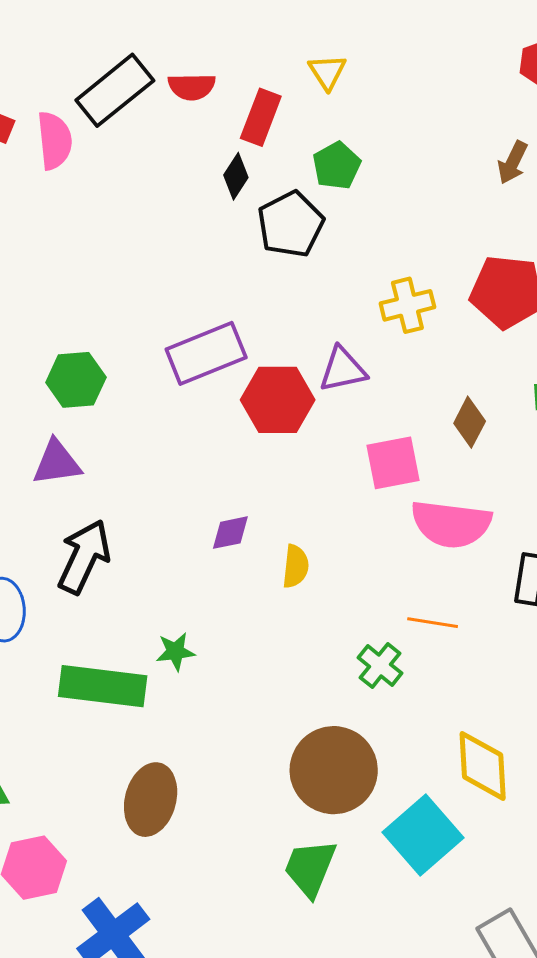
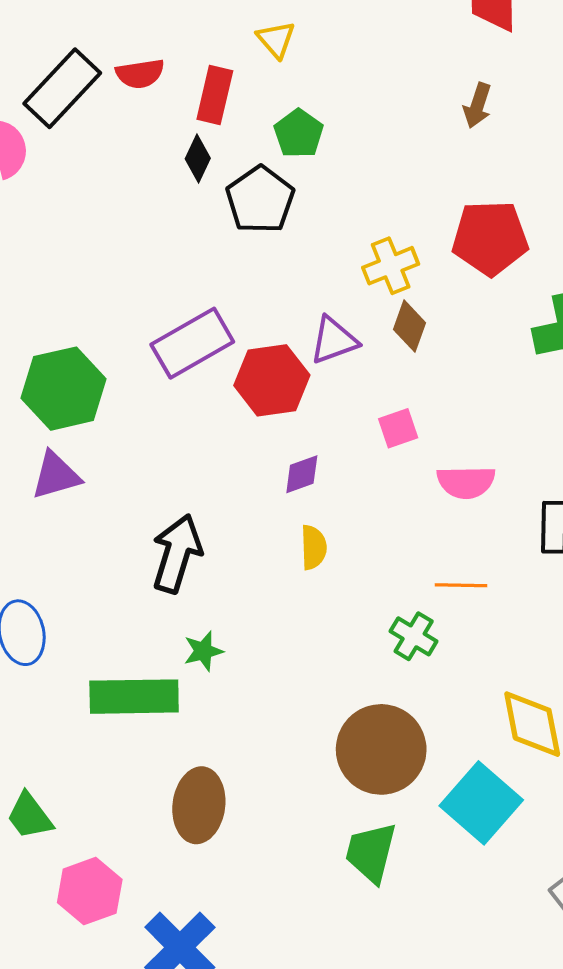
green hexagon: (76, 380) -> (64, 389), size x1.4
brown diamond: (470, 422) -> (410, 326), moved
pink square: (393, 463) -> (398, 428), size x0.7
pink semicircle: (451, 524) -> (466, 482), size x0.7
purple diamond: (230, 533) -> (302, 474), moved
black arrow: (84, 557) -> (177, 553), moved

